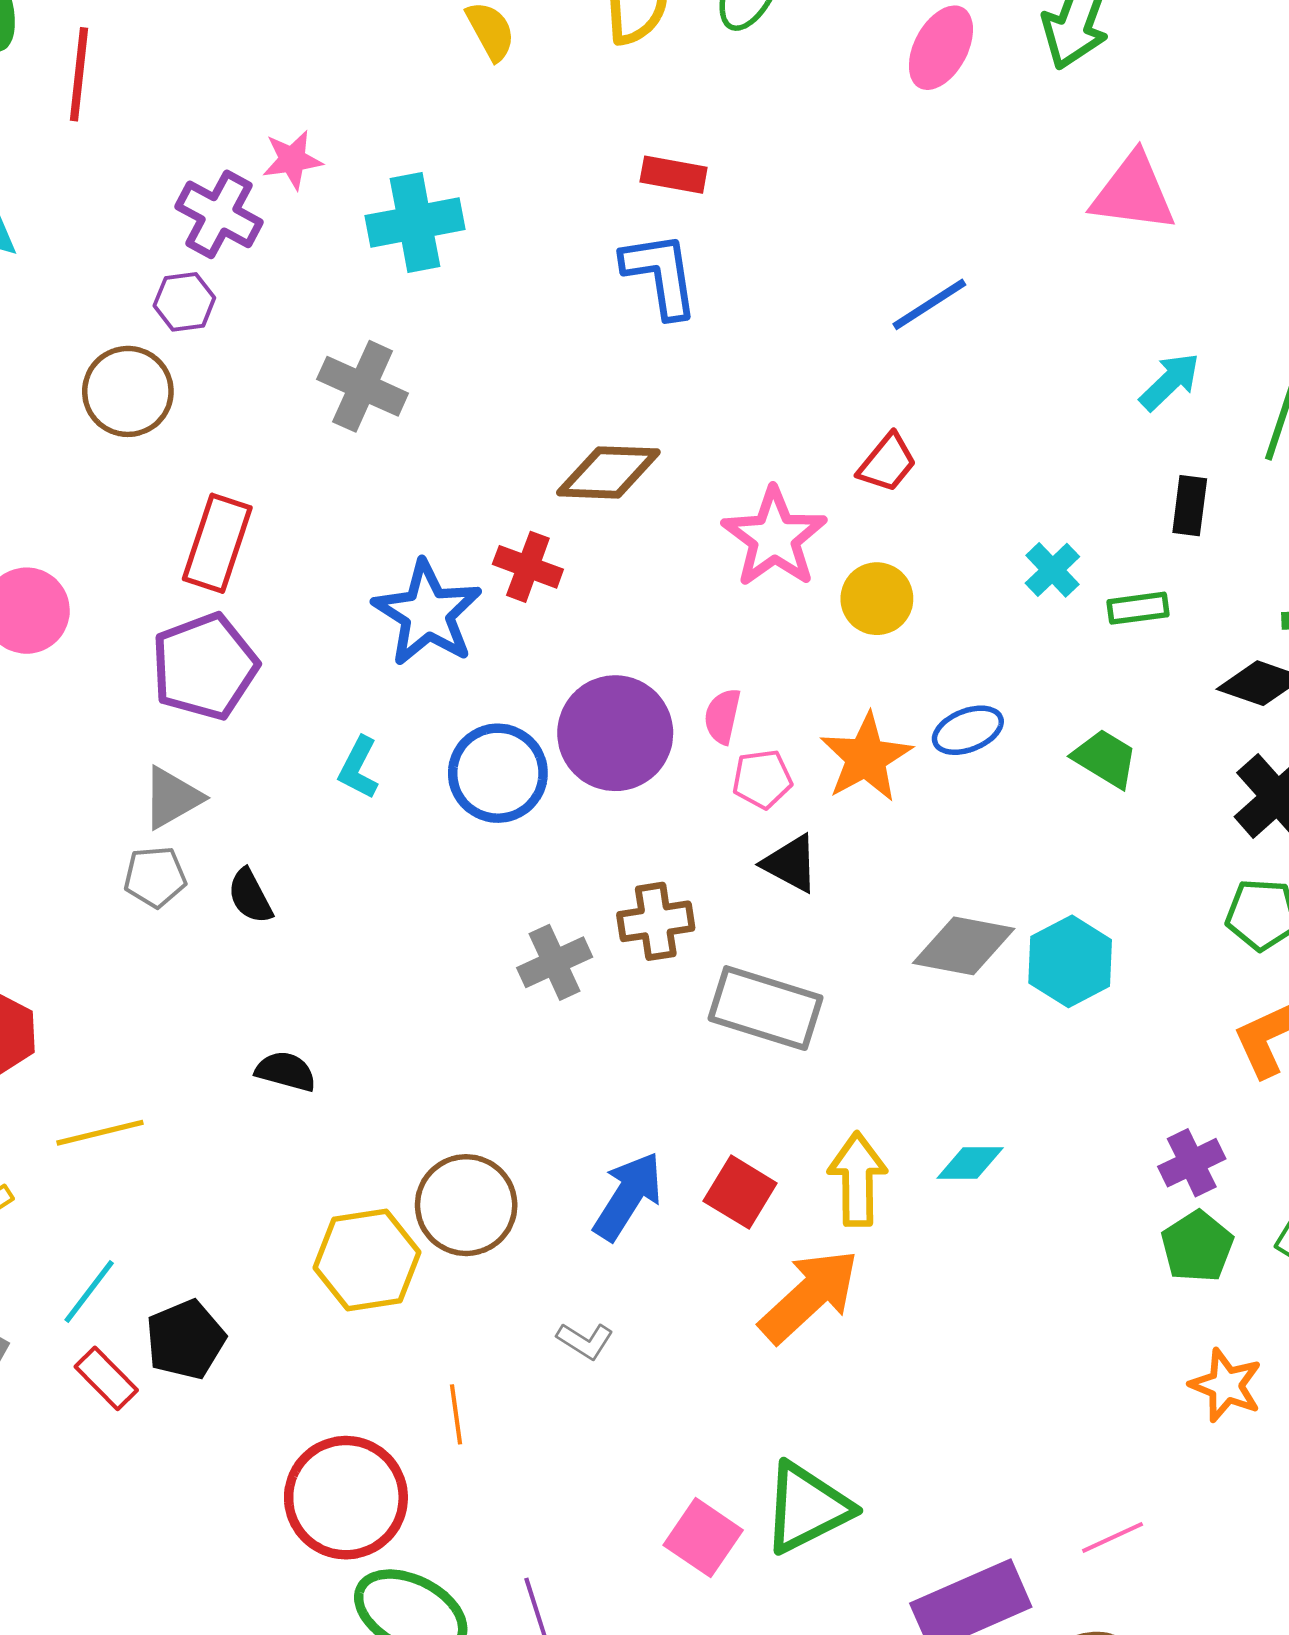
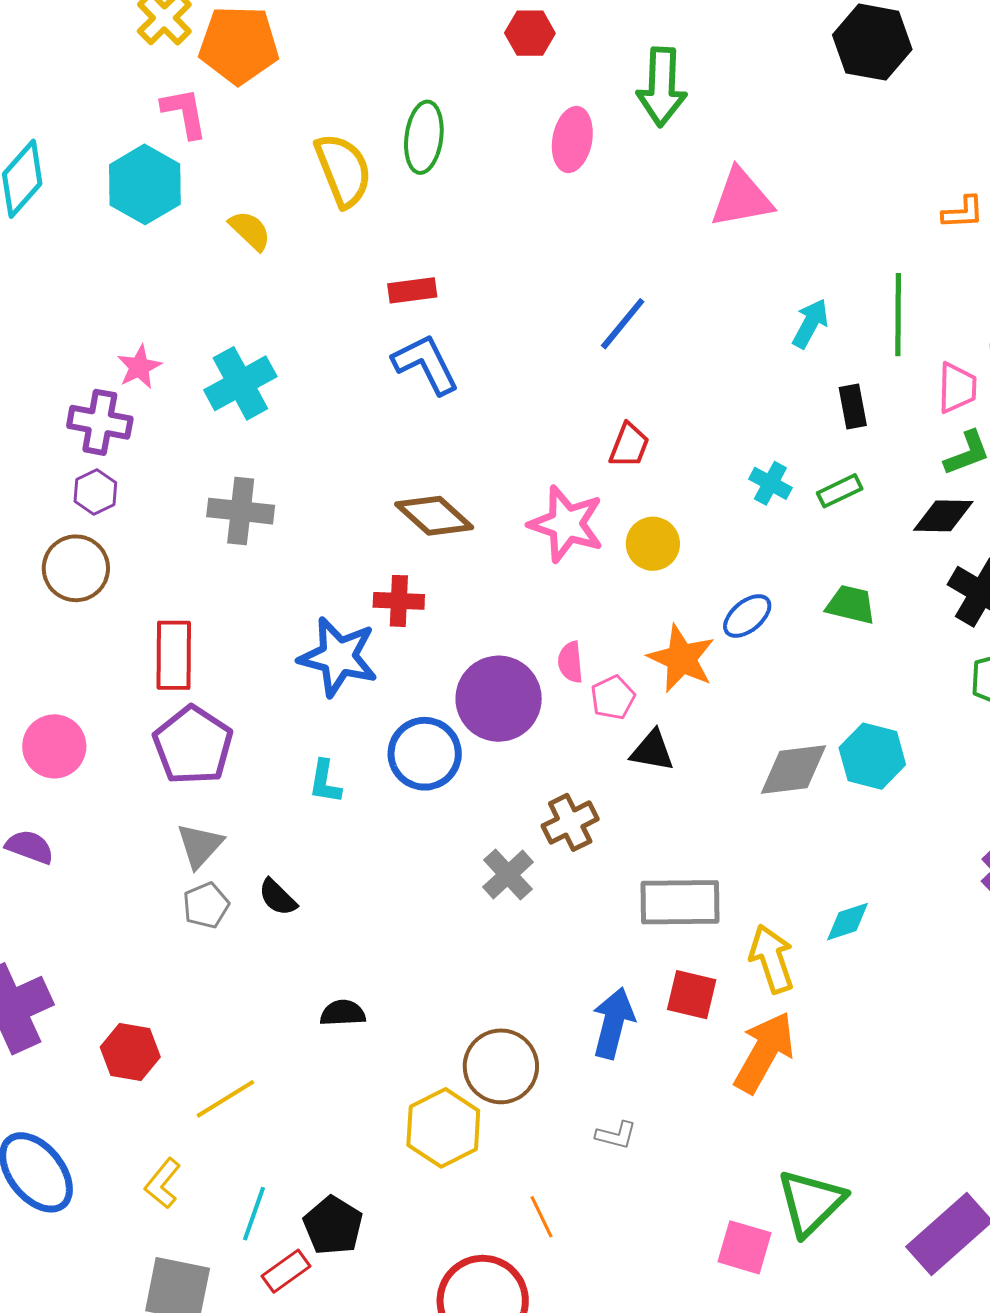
brown diamond: (608, 472) -> (434, 516), turned 58
gray rectangle: (766, 1008) -> (680, 902), moved
red rectangle: (106, 1378) -> (286, 1271), turned -63

